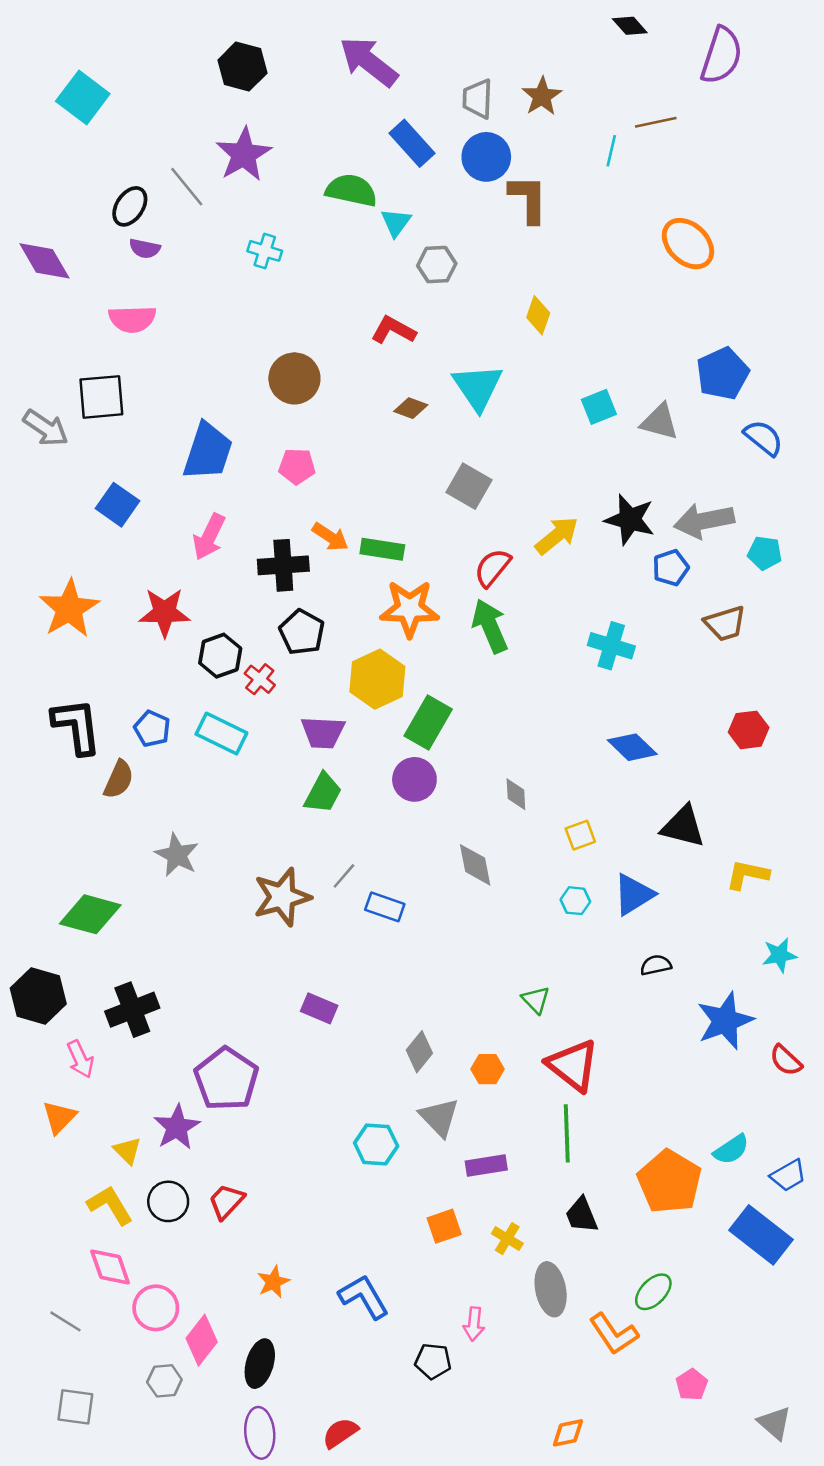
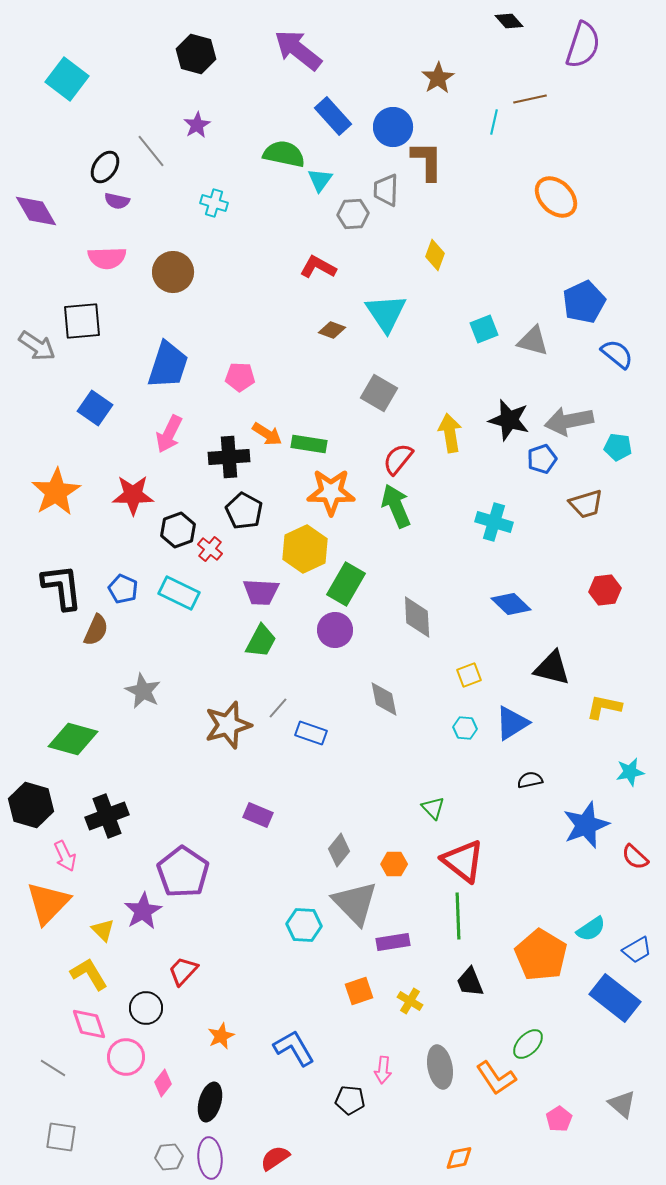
gray trapezoid: (478, 99) -> (386, 190), moved
purple star: (244, 154) -> (197, 125), size x0.6
brown circle: (294, 378) -> (173, 272), moved
yellow arrow: (557, 536) -> (450, 433), turned -60
gray diamond: (516, 794) -> (417, 617), moved, size x1.6
orange triangle: (59, 1117) -> (48, 903), size x1.6
gray triangle: (439, 1117) -> (355, 903), size x1.4
black circle: (168, 1201) -> (146, 1008), moved
gray ellipse: (551, 1289) -> (440, 1067), moved
pink diamond: (202, 1340) -> (163, 1083), size x0.7
gray hexagon: (164, 1381) -> (169, 1157), moved
gray triangle: (775, 1423) -> (622, 1104), moved

